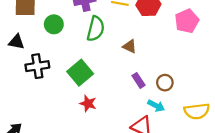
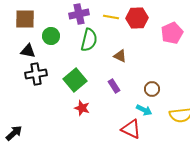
black triangle: (16, 42) -> (28, 51), moved
purple rectangle: (138, 80) -> (114, 86), moved

